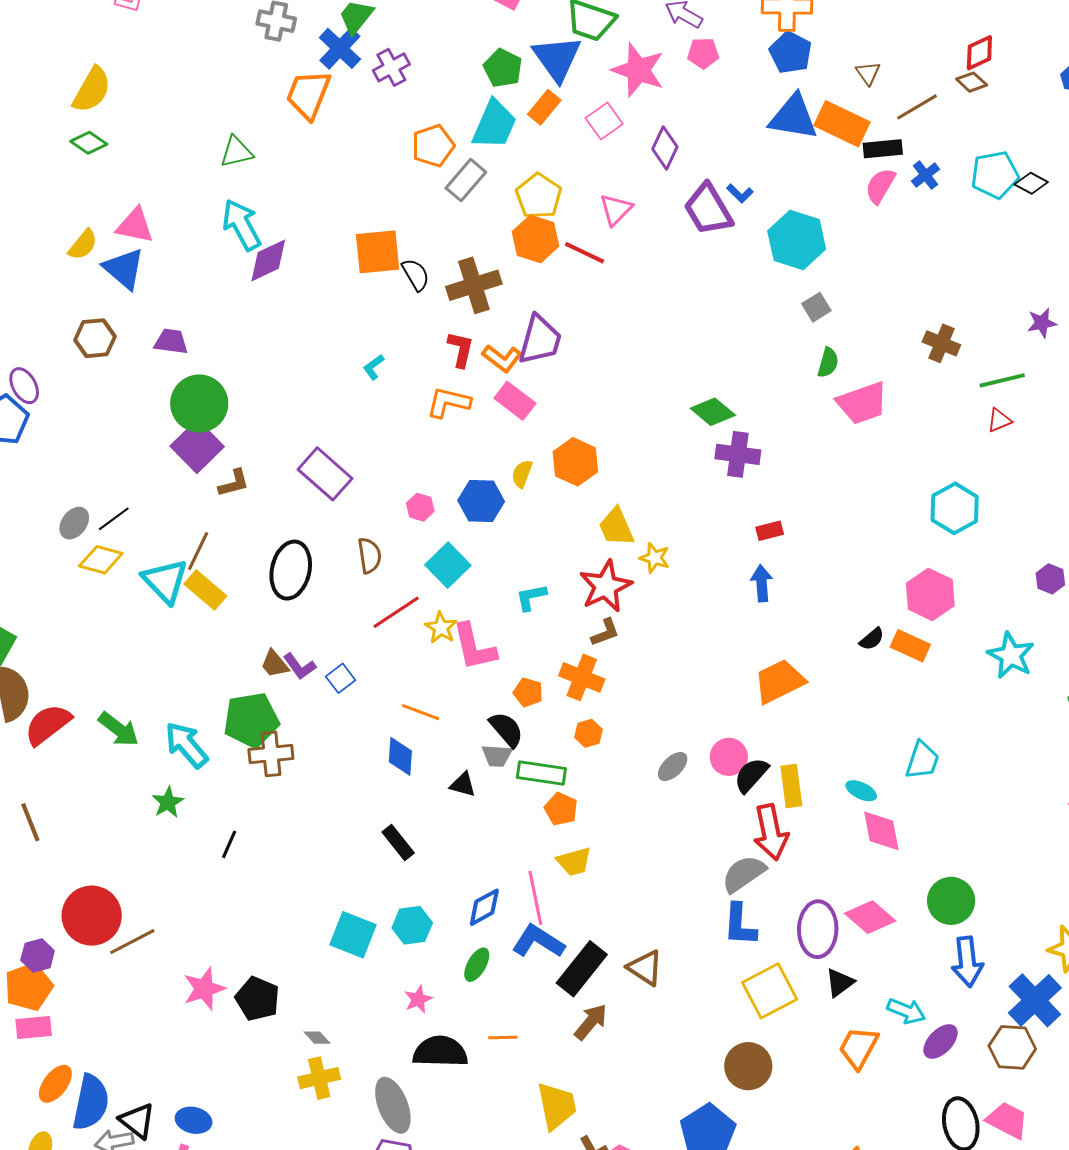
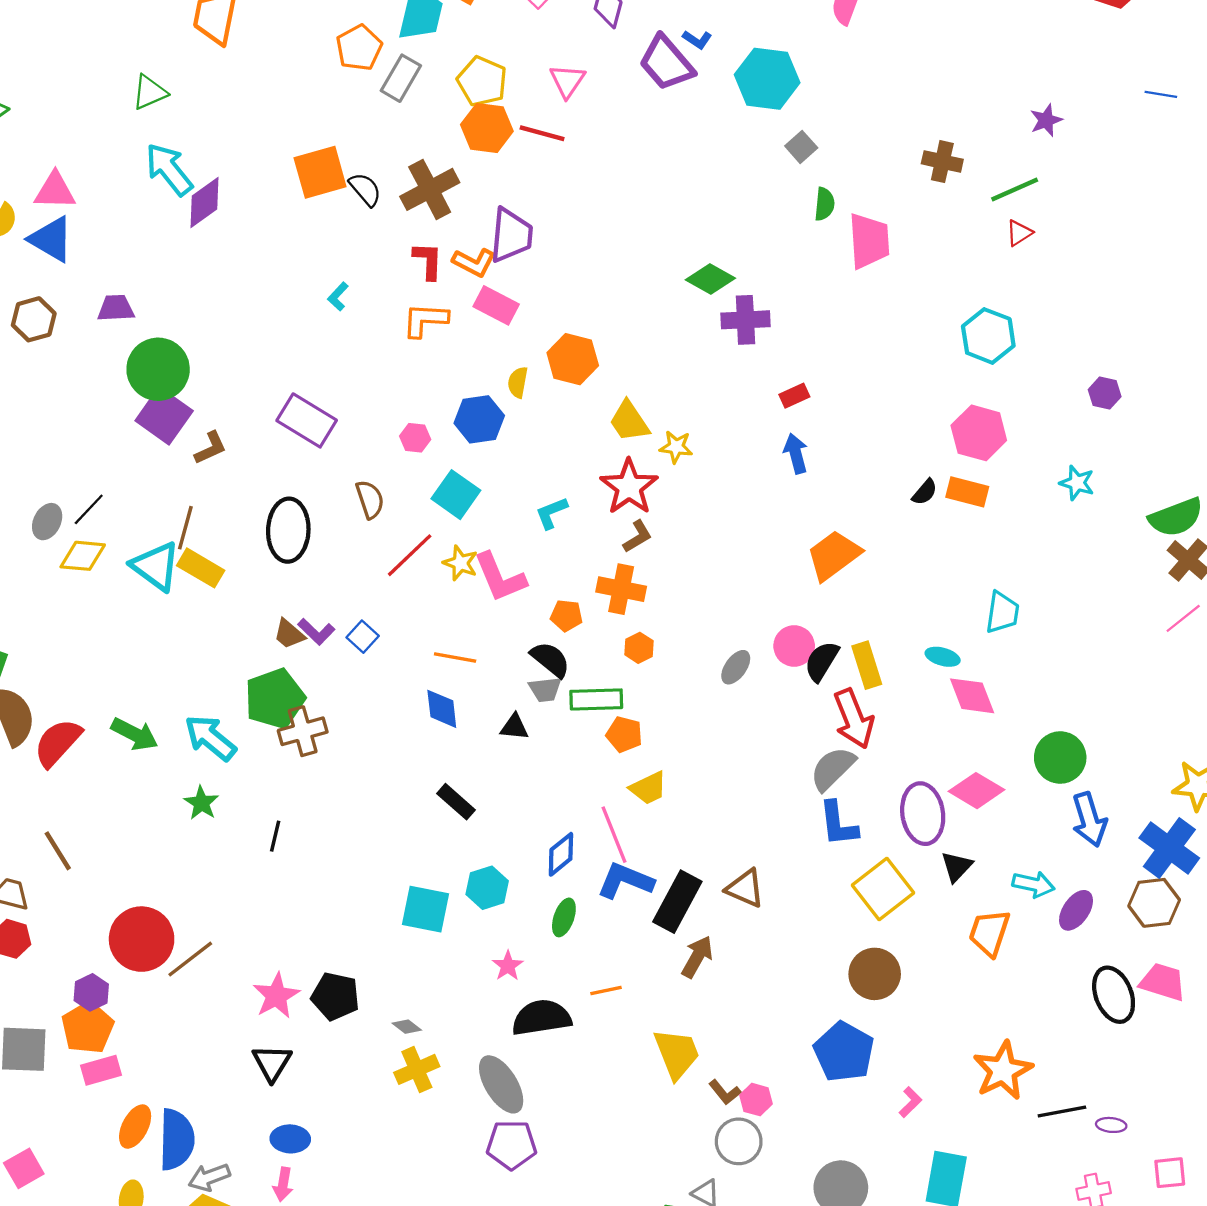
pink trapezoid: (862, 403) -> (869, 241), turned -64
cyan star: (1011, 655) -> (1077, 483), size x0.7
black triangle: (137, 1121) -> (272, 1063), moved, turned 33

